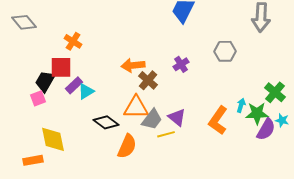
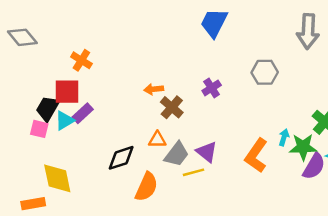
orange arrow: (133, 65) -> (154, 89), size x0.7
cyan triangle: (86, 91) -> (65, 121), moved
pink square: (38, 98) -> (39, 129), turned 35
orange triangle: (136, 107) -> (157, 140), size x0.6
black diamond: (106, 122) -> (121, 158), turned -55

